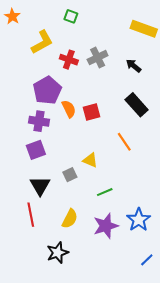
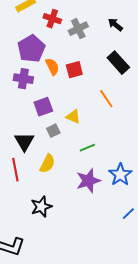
gray cross: (98, 58) -> (78, 29), moved
purple square: (36, 150) -> (43, 107), moved
yellow semicircle: (70, 219) -> (47, 164), moved

